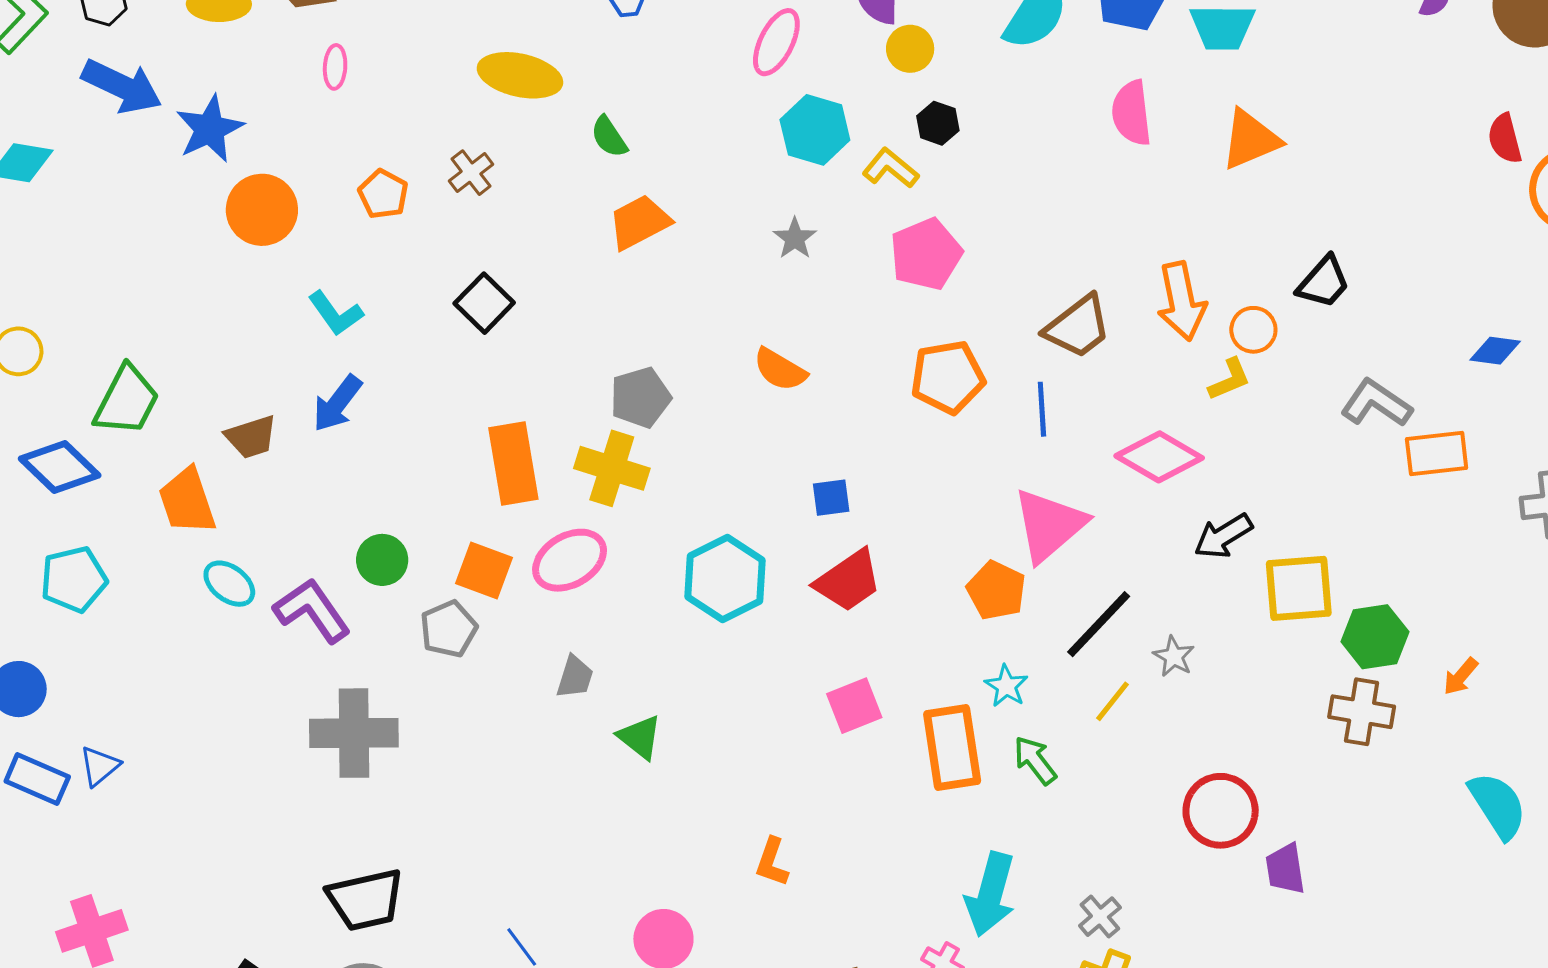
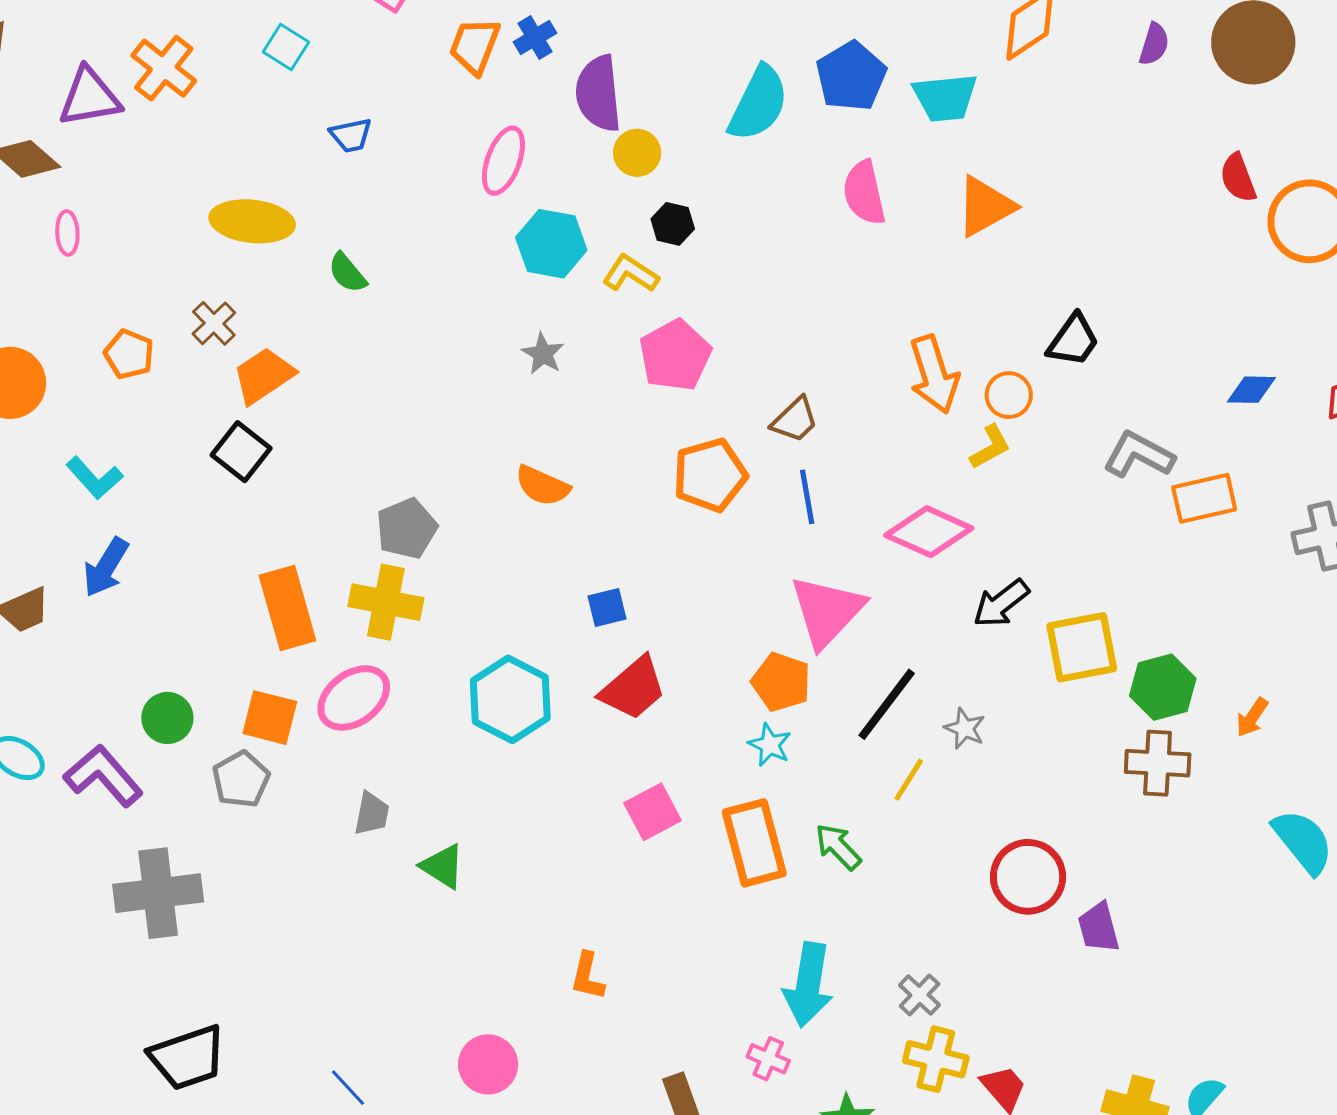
orange trapezoid: (639, 222) -> (264, 376), moved
brown trapezoid: (1078, 327) -> (795, 420), moved, size x0.7
cyan star: (1006, 686) -> (770, 745), moved

